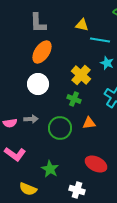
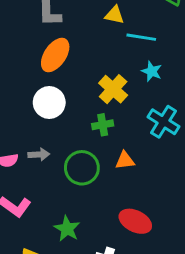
green cross: (74, 99) -> (103, 125), turned -32

